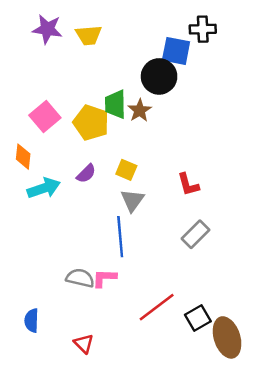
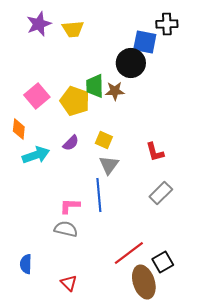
purple star: (47, 29) -> (39, 24), turned -30
brown star: (140, 110) -> (115, 91), turned 30
pink L-shape: (104, 278) -> (70, 206), moved
brown ellipse: (227, 337) -> (144, 282), moved

